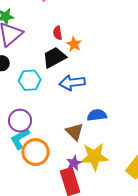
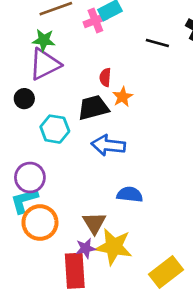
brown triangle: (75, 132) -> (94, 223), moved

